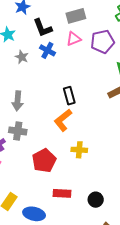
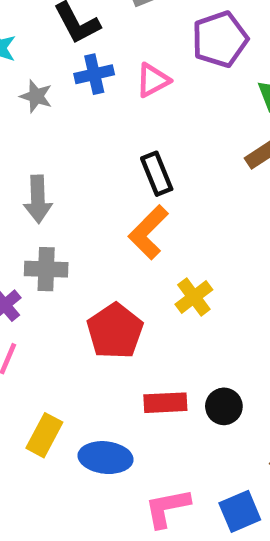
pink triangle: (74, 39) -> (153, 80), moved
blue cross: (47, 50) -> (94, 74), turned -35
yellow cross: (79, 150) -> (194, 297), turned -35
black circle: (96, 200) -> (224, 406), moved

